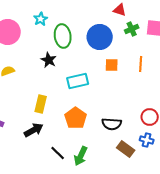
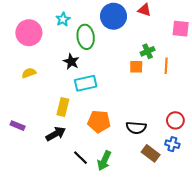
green cross: (132, 29) -> (148, 51), moved
blue circle: (100, 37) -> (113, 16), moved
cyan rectangle: (78, 81) -> (86, 83), moved
orange pentagon: (76, 118) -> (99, 121), turned -30

